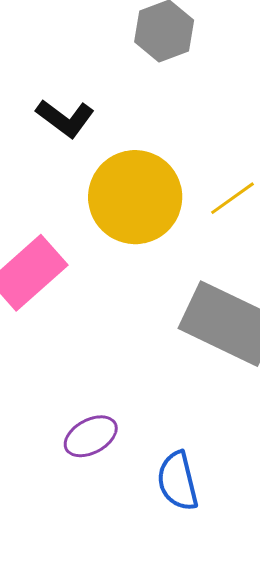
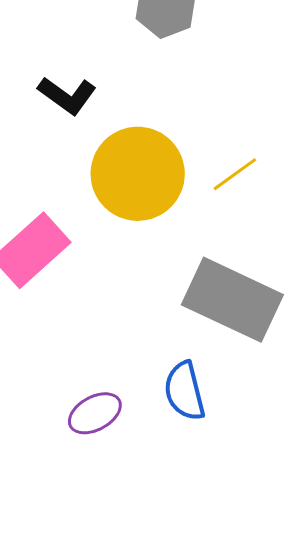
blue semicircle: (178, 481) -> (185, 391), moved

